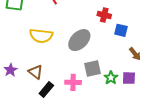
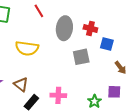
gray ellipse: (79, 40) -> (64, 28), moved, turned -40
gray square: (93, 69) -> (81, 57), moved
green star: (111, 78) -> (94, 101), moved

